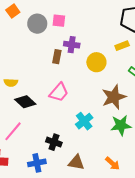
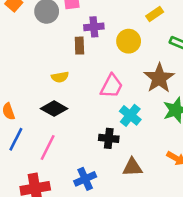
yellow semicircle: (11, 83) -> (60, 77), moved
pink trapezoid: (59, 92) -> (112, 86), moved
black cross: (54, 142) -> (109, 138), moved

